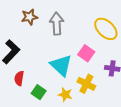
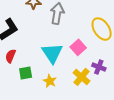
yellow cross: (86, 84) -> (81, 77), moved
green square: (39, 92) -> (26, 73), turned 32

